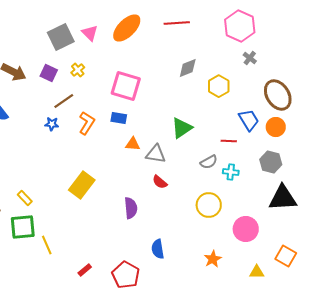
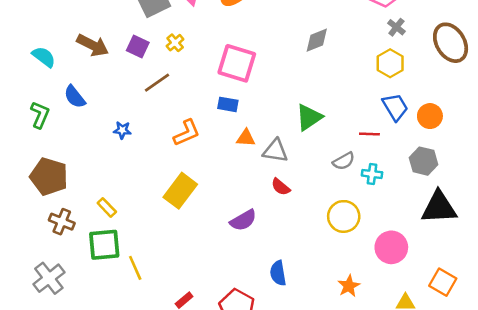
yellow hexagon: (219, 86) -> (390, 63), moved
brown ellipse: (278, 95) -> (451, 43), moved
orange L-shape: (87, 123) -> (187, 133), moved, turned 35
blue star: (52, 124) -> (122, 130), moved
purple semicircle: (131, 208) -> (243, 220), turned 65

